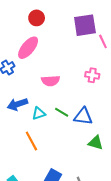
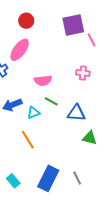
green line: (62, 112) -> (51, 101), moved

